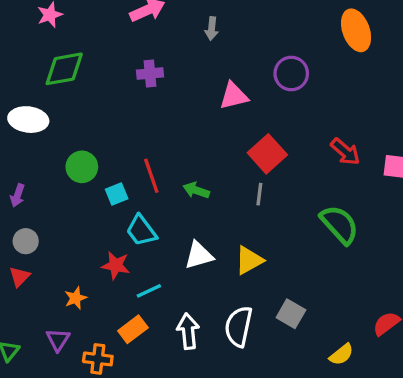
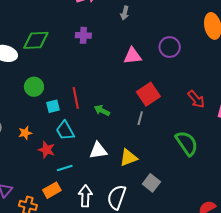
green diamond: (64, 69) -> (36, 40), moved
orange star: (76, 298) -> (25, 133), moved
gray square: (291, 314) -> (151, 183), moved

